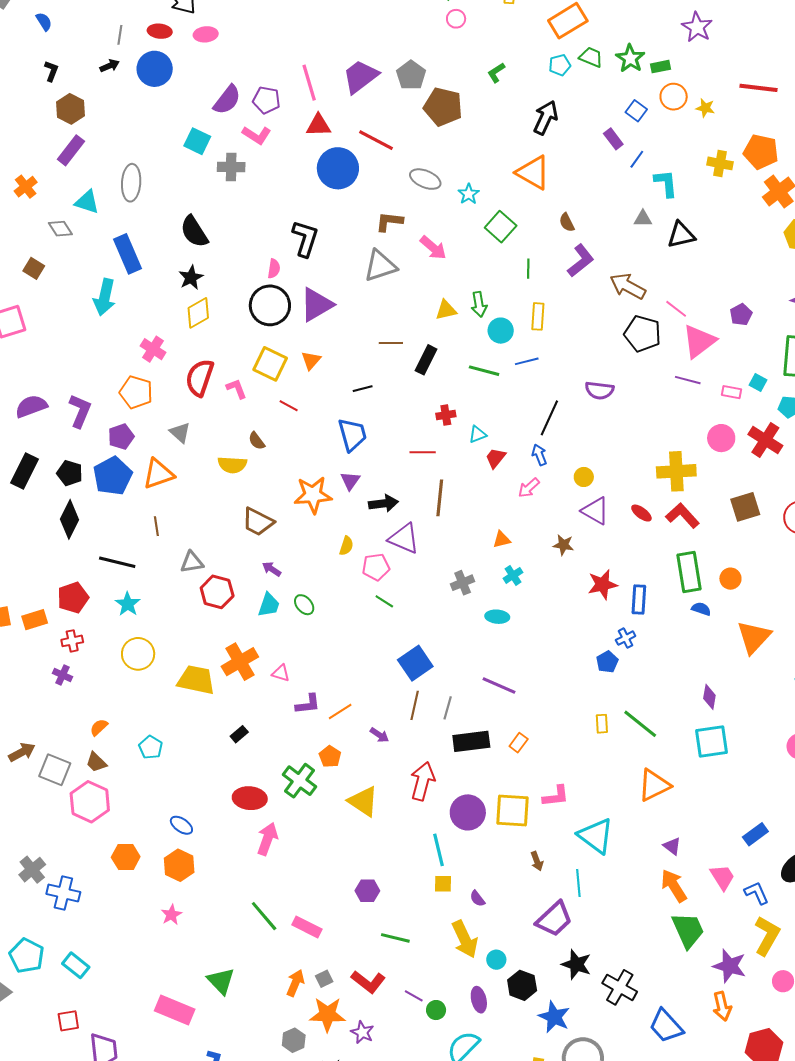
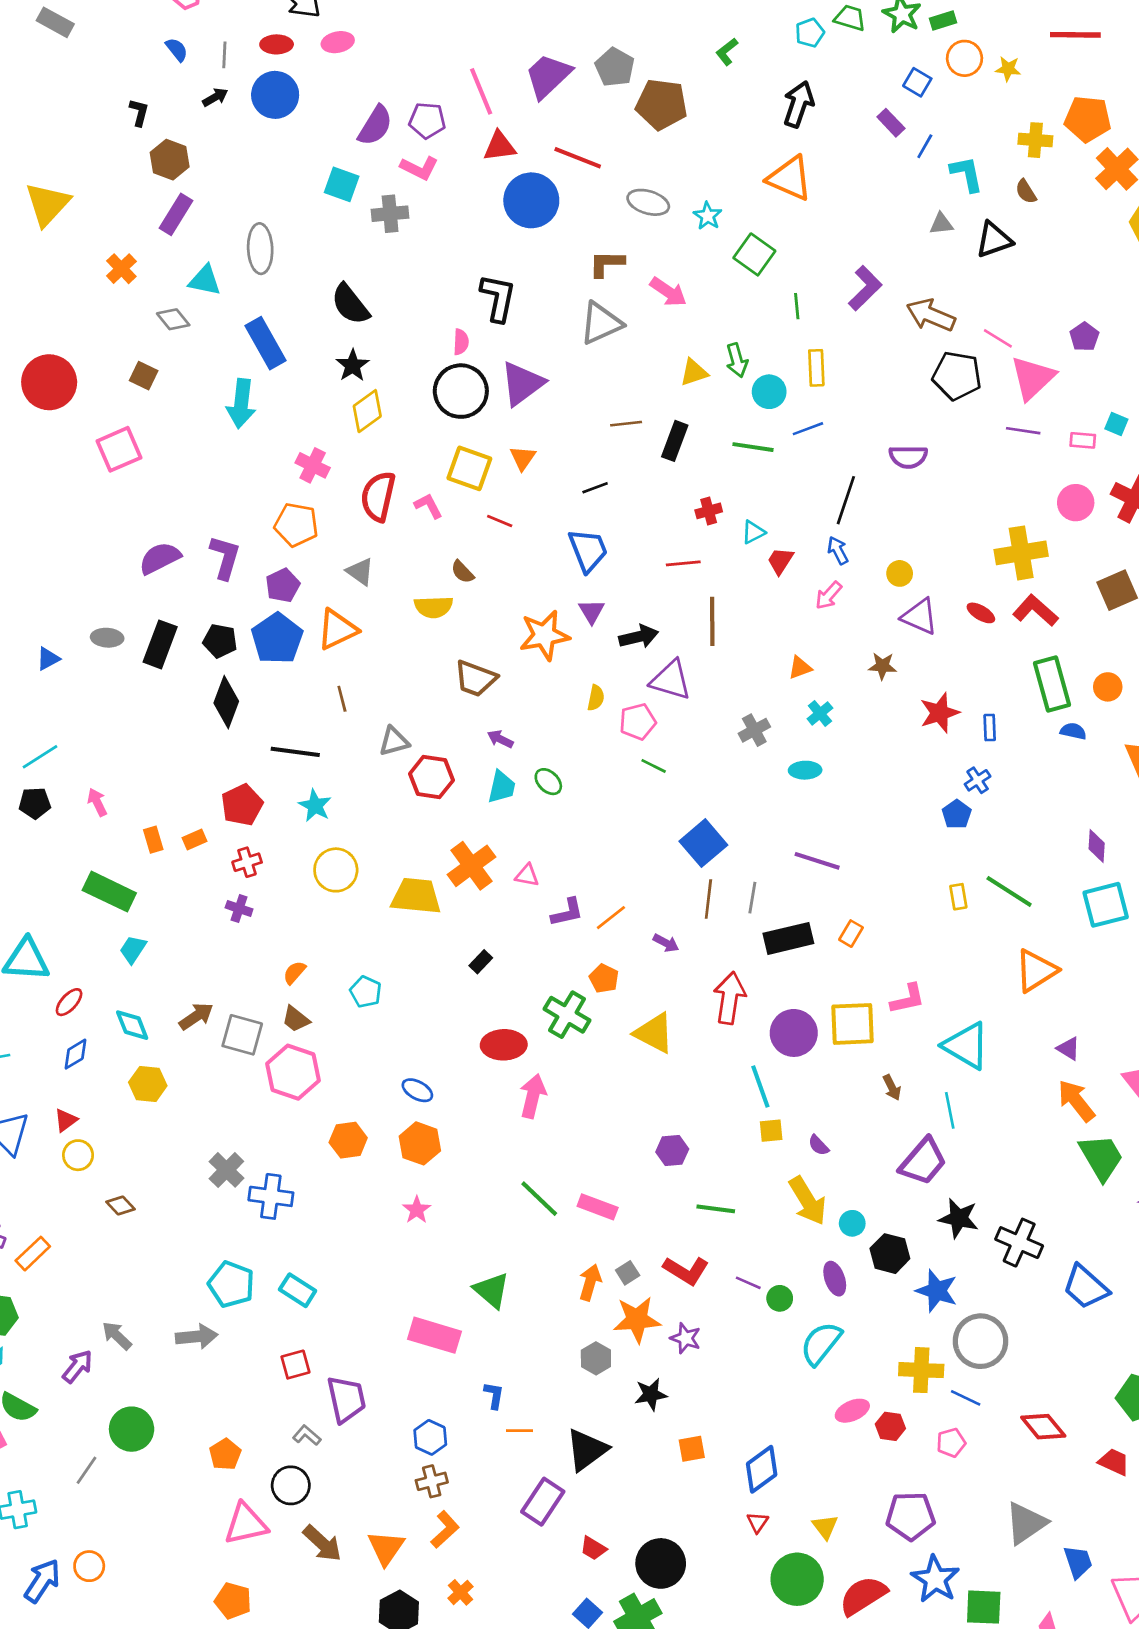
blue semicircle: (44, 22) -> (177, 50), moved
brown semicircle: (567, 222) -> (1026, 192), moved
blue rectangle: (639, 599) -> (990, 727), size x0.7
orange rectangle: (35, 620) -> (194, 839), size x0.7

